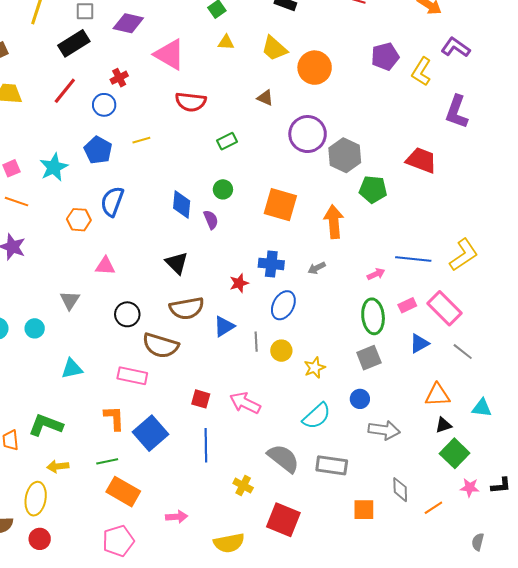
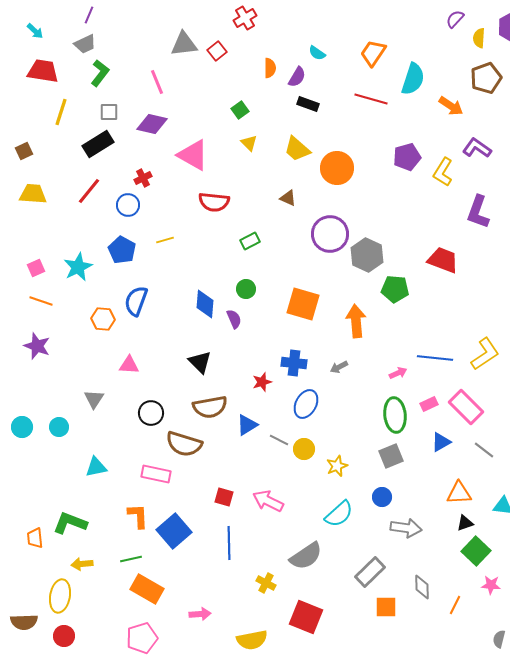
yellow triangle: (226, 42) -> (249, 143), turned 42
gray line: (256, 342) -> (279, 440), turned -60
gray semicircle: (283, 458) -> (306, 556), turned 108
gray rectangle: (332, 465) -> (370, 572), moved, turned -52
orange line: (433, 508) -> (455, 605), turned -30

